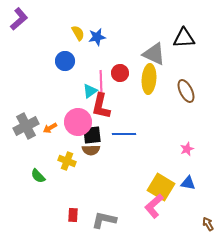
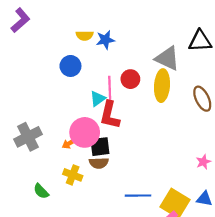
yellow semicircle: (78, 33) -> (85, 35), turned 119
orange arrow: (50, 128) -> (69, 143), moved
blue line: (124, 134) -> (138, 196), moved

